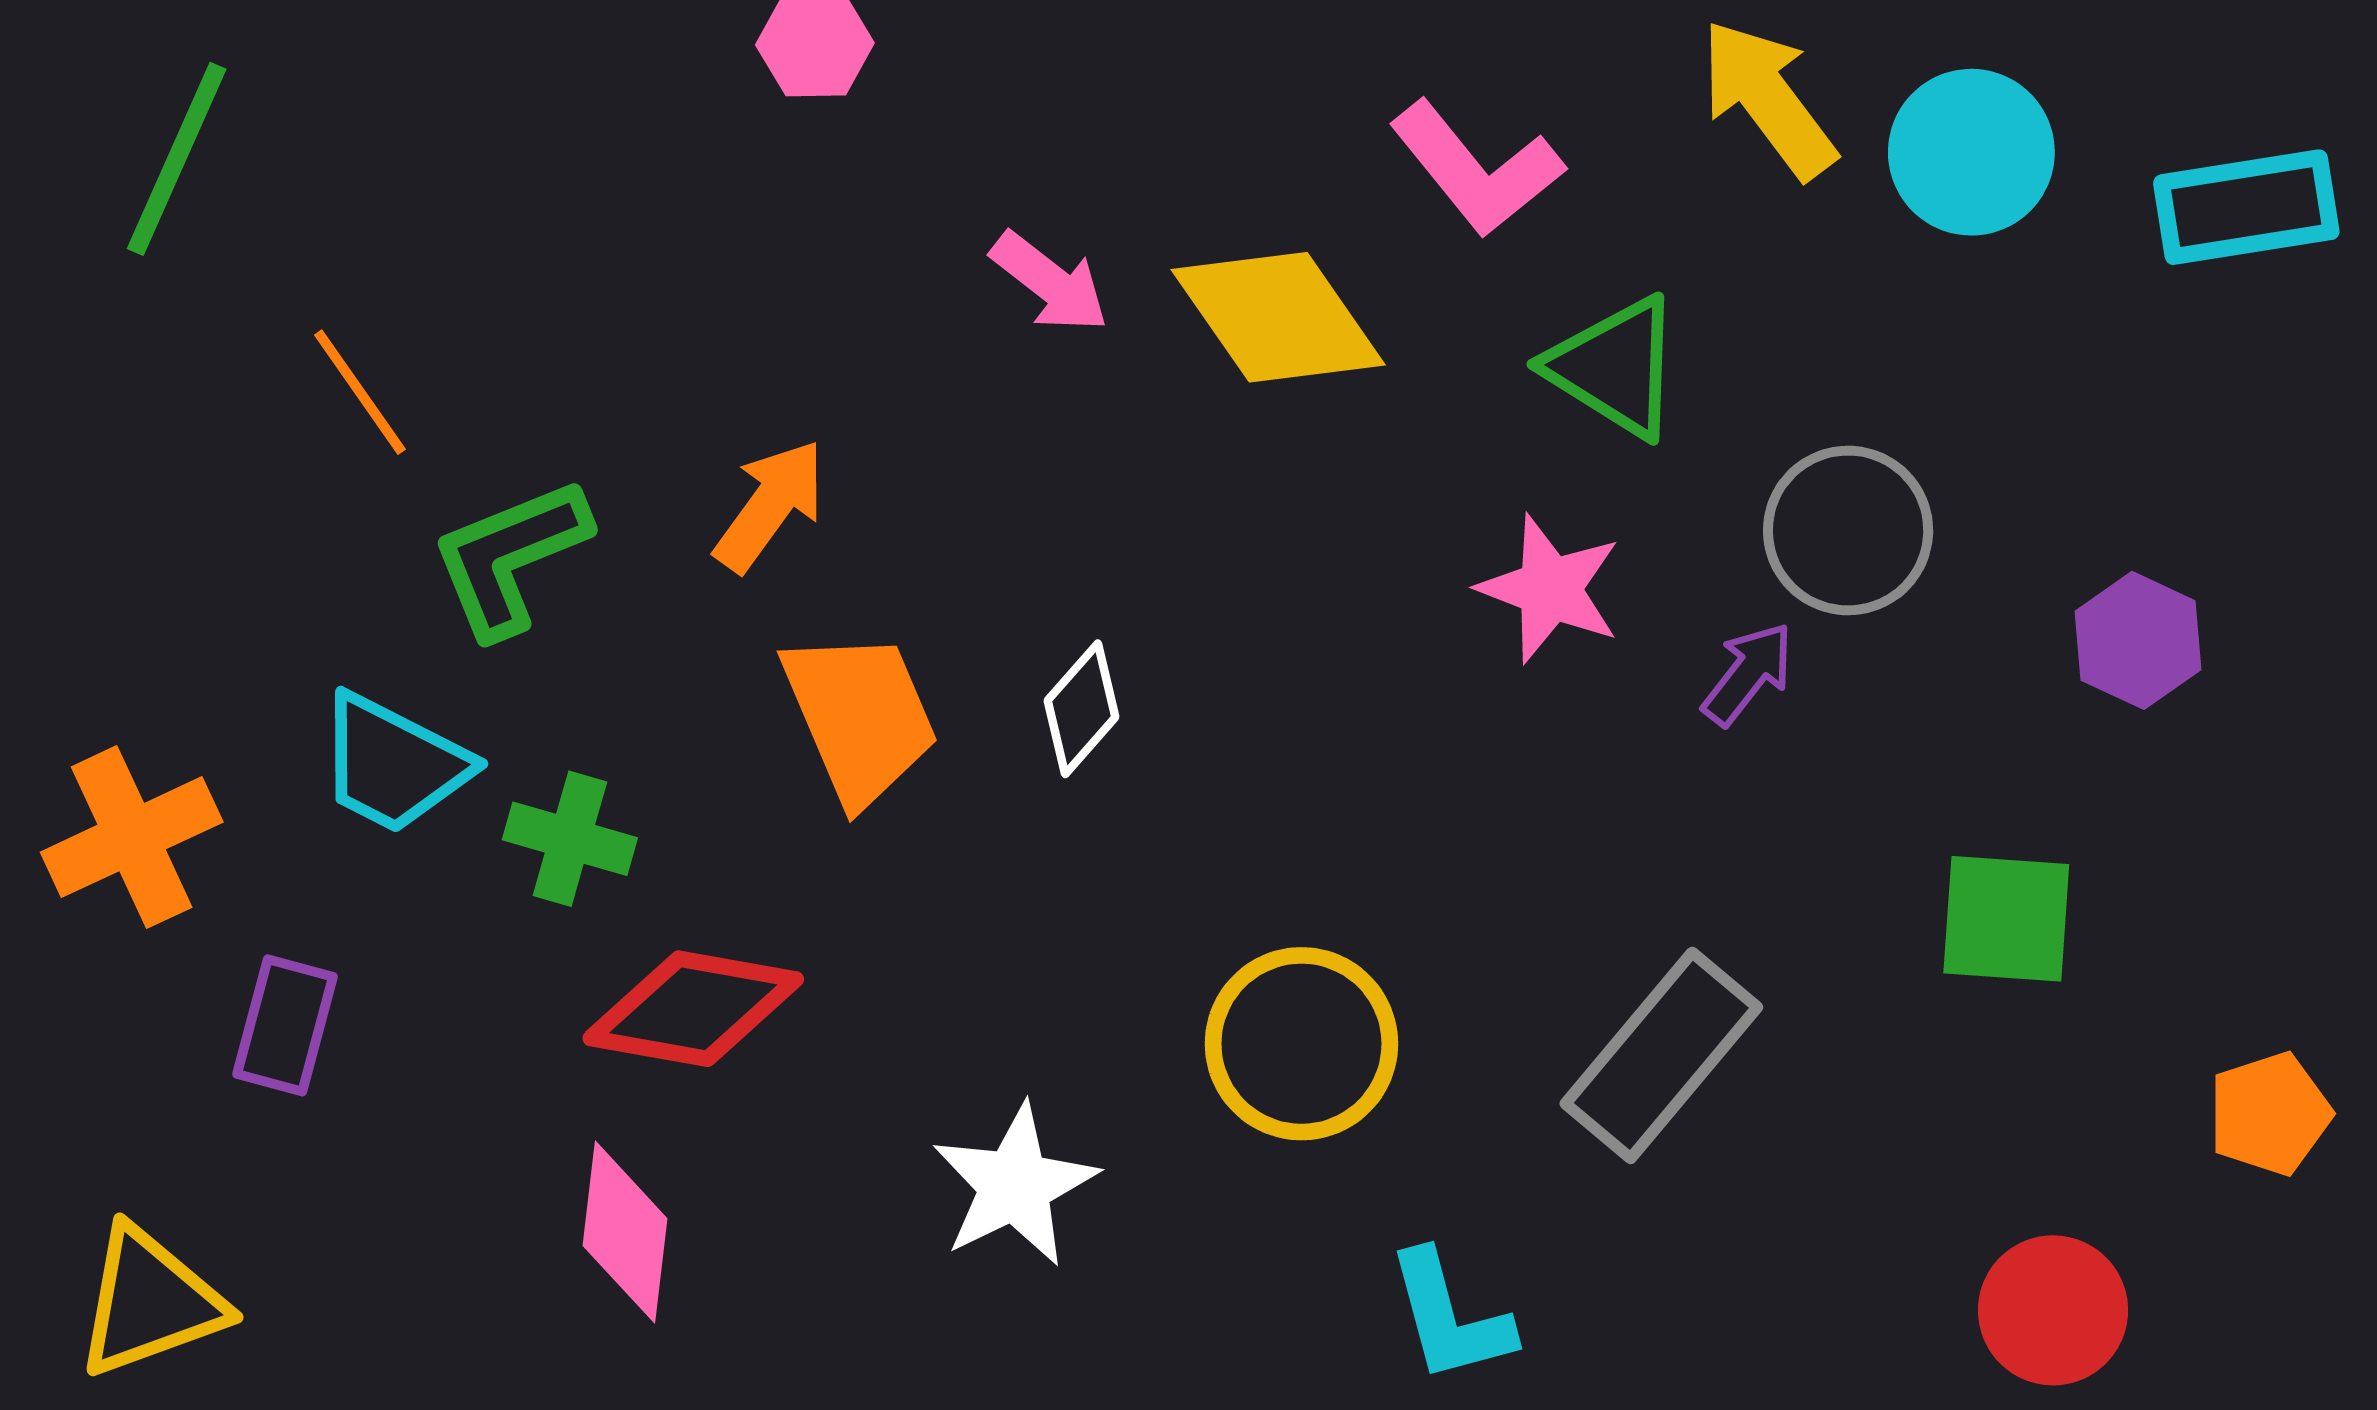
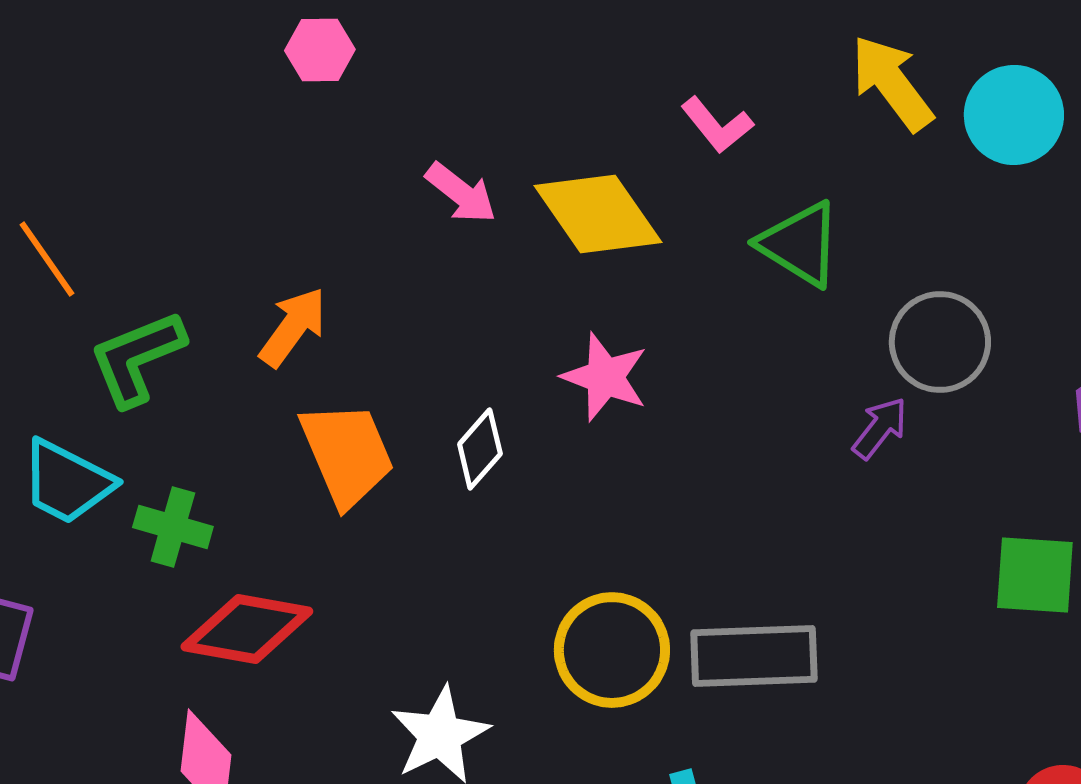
pink L-shape: (1476, 169) -> (717, 125), size x0.7
pink star: (1550, 589) -> (605, 377), moved
gray rectangle: (1661, 1055) -> (754, 656), moved, turned 48

